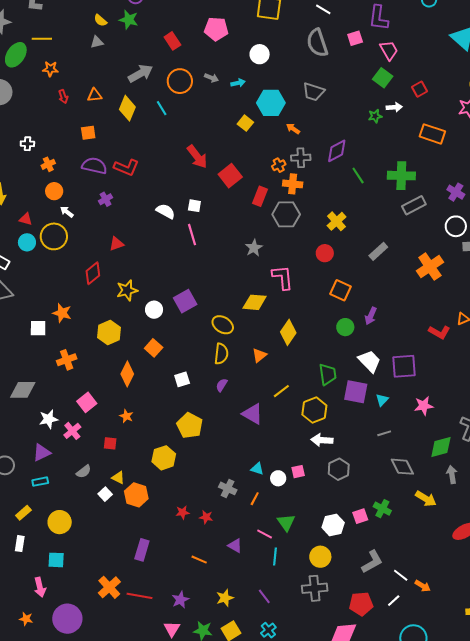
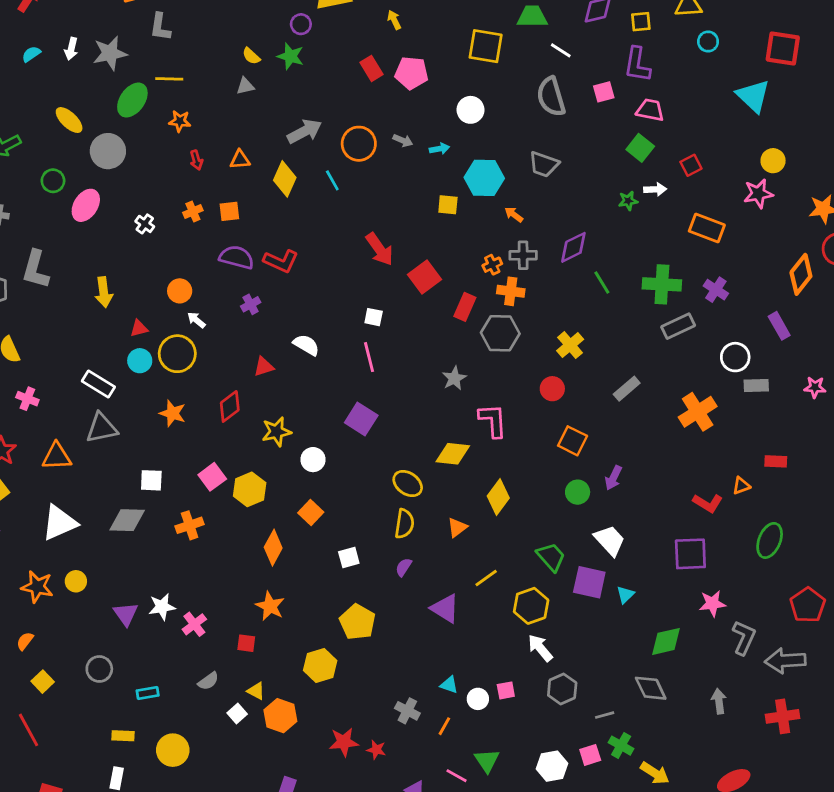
red rectangle: (172, 41) -> (371, 68), moved
pink trapezoid: (389, 50) -> (650, 110), turned -50
yellow square: (245, 123) -> (448, 205), turned -35
white cross: (27, 144) -> (145, 224), turned 32
orange cross: (48, 164) -> (193, 211), moved
purple cross: (456, 192) -> (716, 290), moved
white semicircle: (166, 211) -> (306, 345), moved
red triangle: (26, 219) -> (139, 328), turned -32
purple square: (185, 301) -> (361, 419), moved, turned -30
orange star: (62, 313) -> (173, 413), moved
purple square: (404, 366) -> (690, 554), moved
green trapezoid: (328, 374) -> (551, 557), turned -35
gray diamond: (23, 390) -> (127, 520), moved
pink square: (87, 402) -> (212, 477), moved
pink star: (424, 406) -> (712, 603), moved
orange star: (126, 416) -> (270, 606), size x1.5
gray line: (384, 433) -> (605, 715), moved
white arrow: (322, 440) -> (540, 648), turned 45
green diamond: (441, 447) -> (666, 641), moved
purple triangle: (42, 452) -> (126, 614), moved, turned -42
yellow arrow: (426, 499) -> (655, 773), moved
red star: (183, 512) -> (344, 742), size x1.5
yellow rectangle: (23, 513) -> (123, 736), turned 42

